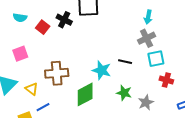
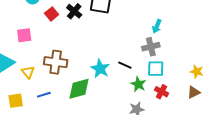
green star: (124, 93) -> (138, 84), moved
blue line: (43, 107) -> (44, 95), moved

